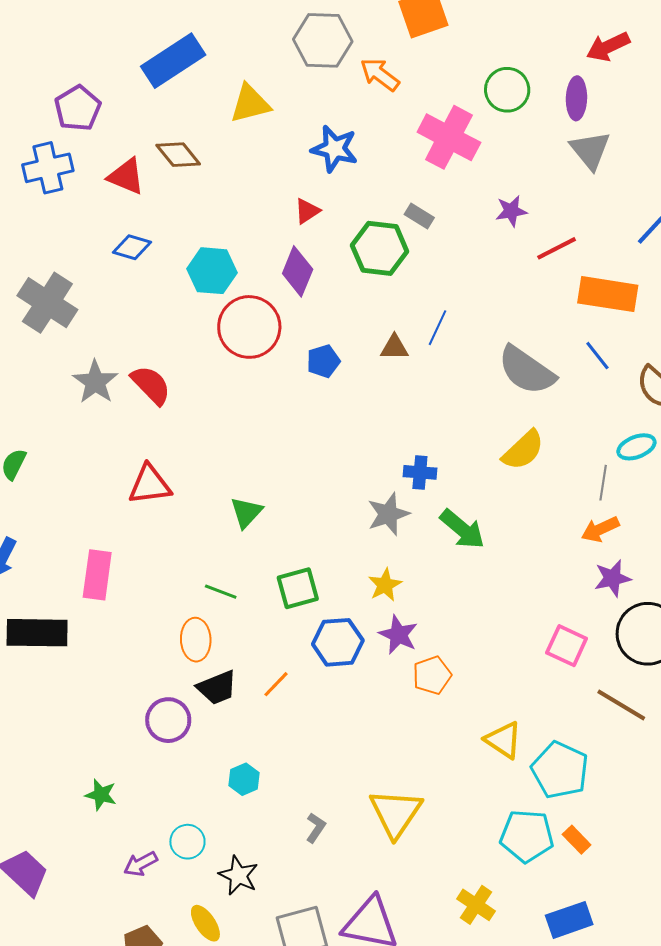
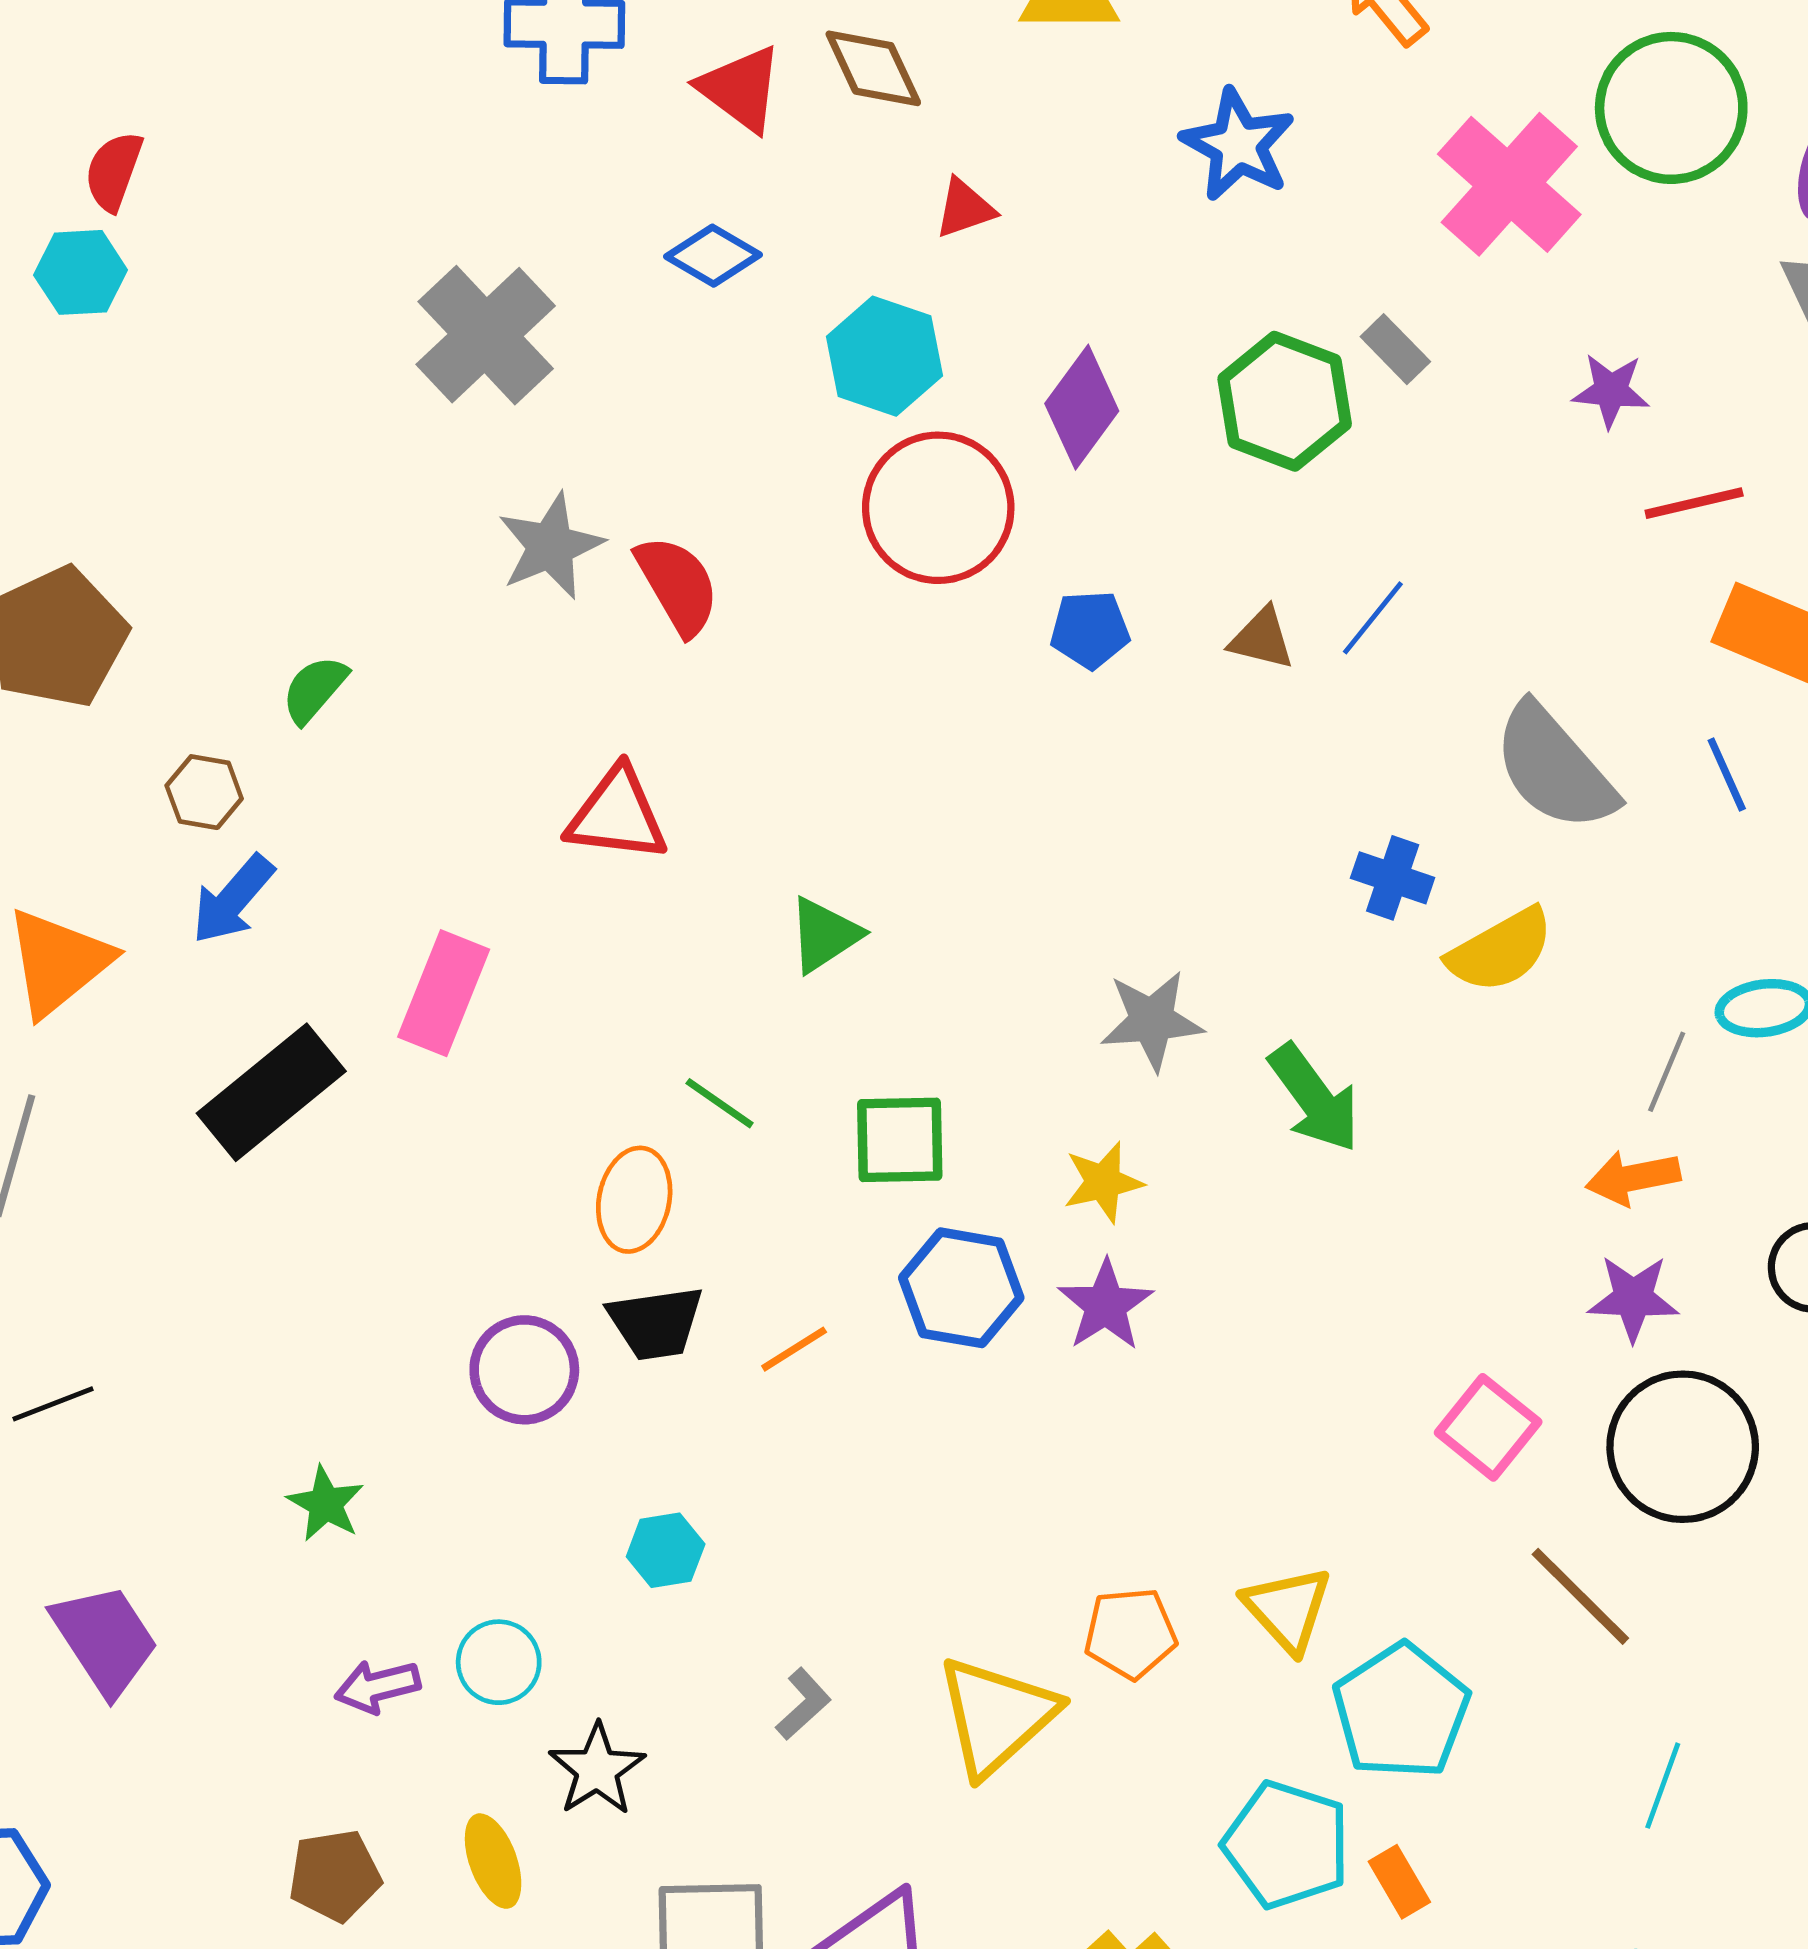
green circle: (507, 90) -> (1671, 108), size x1.4
red triangle: (307, 211) -> (965, 208), moved
blue cross: (420, 472) -> (1393, 878), moved
black rectangle: (37, 633) -> (271, 1092), turned -54
orange pentagon: (432, 675) -> (1130, 1633), moved

